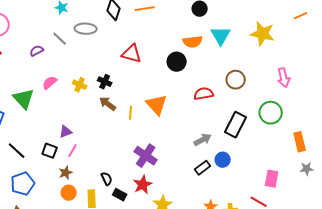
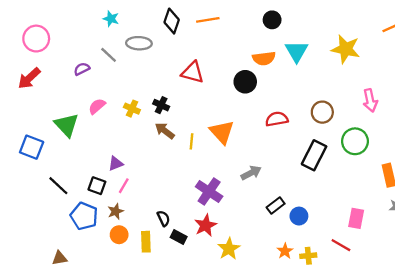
brown circle: (236, 80) -> (322, 112), moved
gray arrow: (203, 140) -> (251, 173), moved
blue circle: (223, 160) -> (299, 216), moved
blue pentagon: (23, 184) -> (84, 216), moved, turned -30

